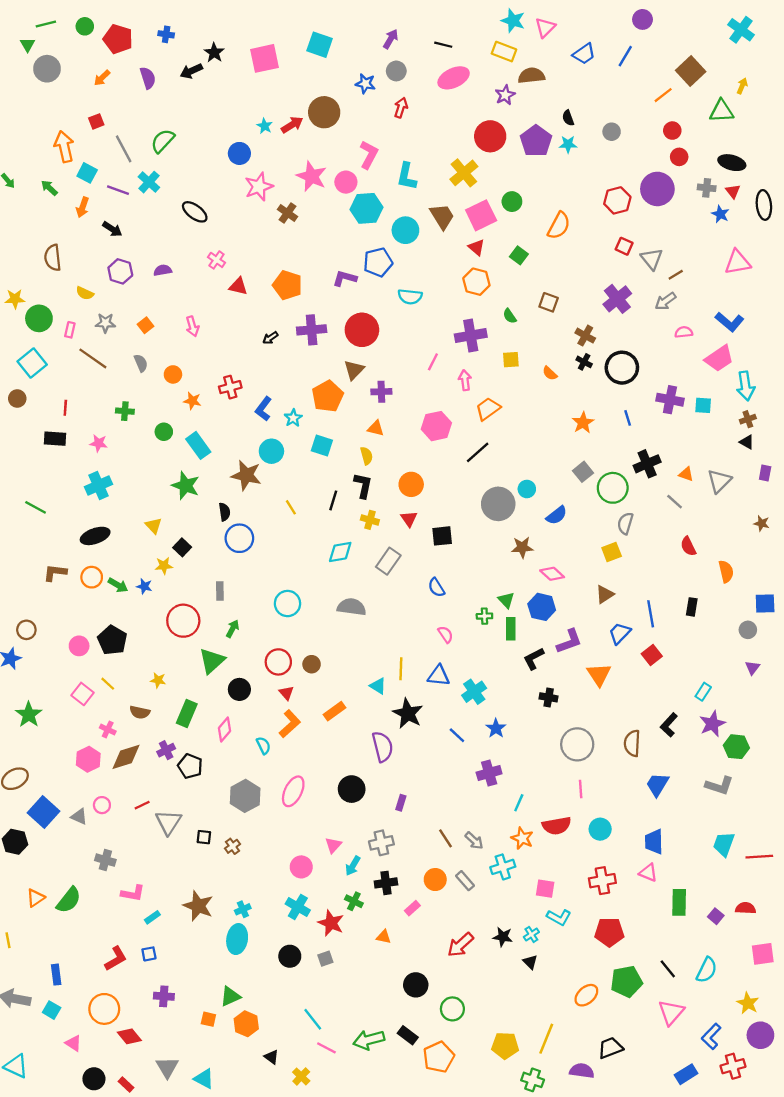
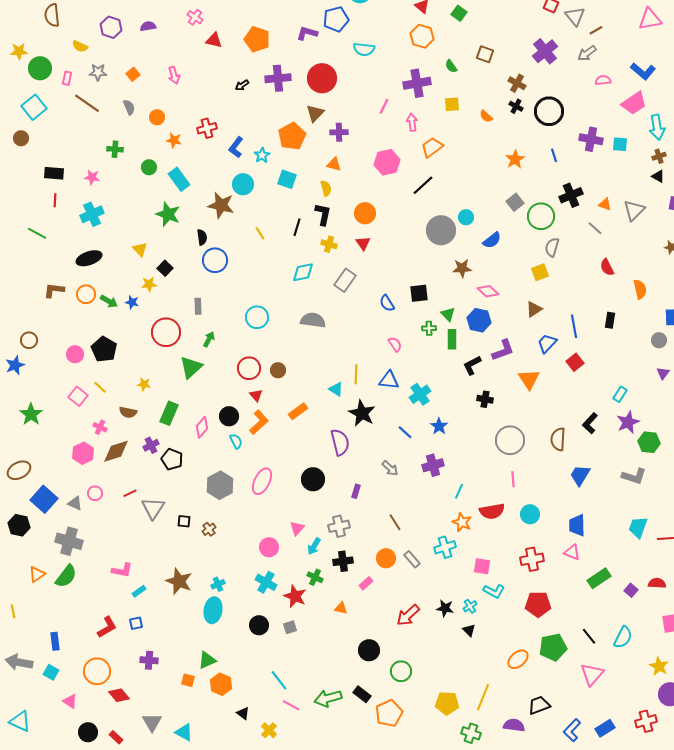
red line: (65, 408) -> (55, 200), moved
black square: (442, 536) -> (419, 293), moved
black circle: (239, 689) -> (229, 416), moved
gray arrow: (474, 841) -> (390, 468), moved
gray cross: (105, 860) -> (69, 541), moved, size x1.5
green rectangle: (679, 902) -> (599, 578), turned 55
blue L-shape: (711, 1036) -> (572, 730), moved

